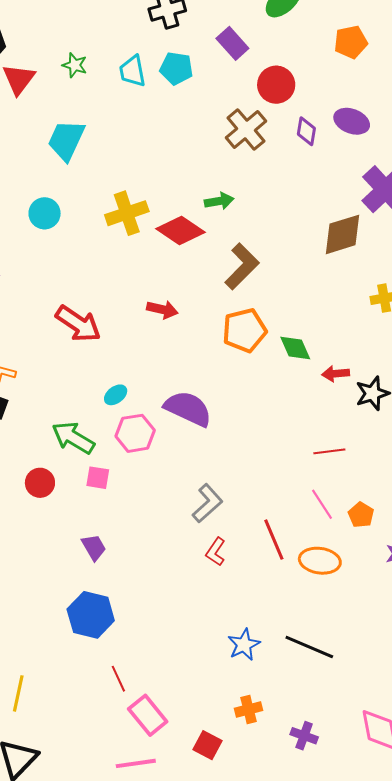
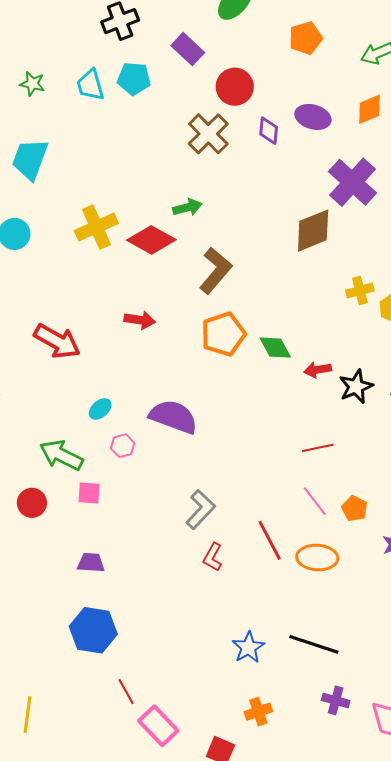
pink hexagon: (135, 433) -> (123, 446), size x0.6
purple trapezoid: (94, 547) -> (91, 563), turned -52
purple cross: (304, 736) -> (336, 700), moved

